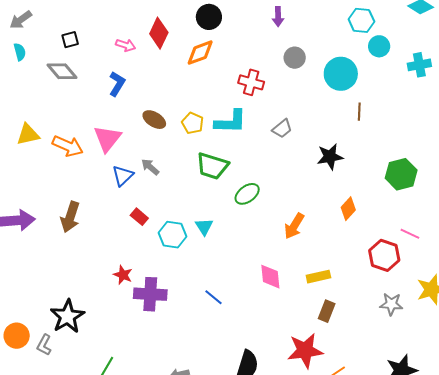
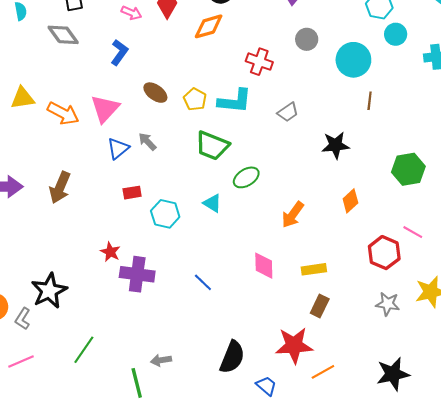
red rectangle: (139, 217) -> (132, 193), turned -54
cyan triangle: (204, 227) -> (212, 203), moved, turned -30

